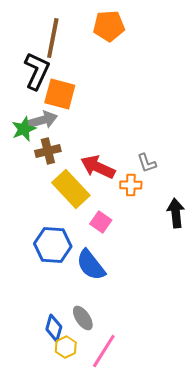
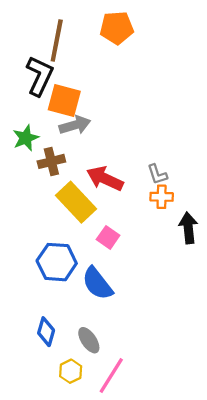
gray arrow: (43, 120) -> (75, 125), moved
orange cross: (131, 185) -> (162, 197), moved
blue diamond: (54, 328) -> (46, 332), moved

